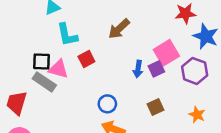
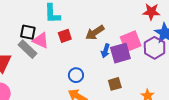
brown arrow: (119, 29) -> (95, 33), moved
purple square: (156, 69) -> (120, 53), size x1.5
purple hexagon: (195, 71) -> (155, 48), moved

